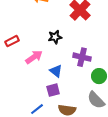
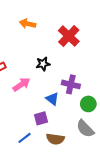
blue triangle: (56, 71) -> (52, 99), moved

